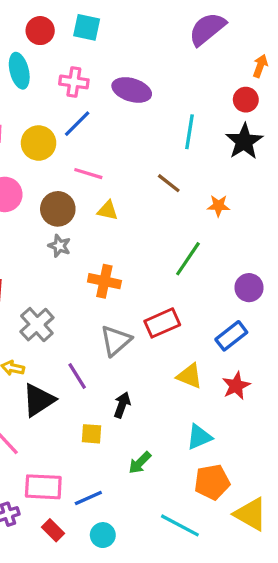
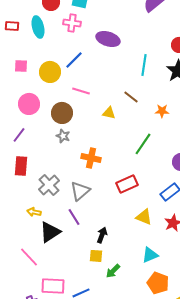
pink cross: (74, 82) -> (72, 23), moved
yellow triangle: (108, 210) -> (109, 113), moved
gray triangle: (116, 341) -> (80, 191), moved
yellow square: (92, 434) -> (96, 256), moved
orange pentagon: (212, 482) -> (158, 283), turned 30

